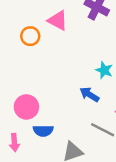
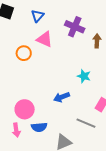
blue arrow: (89, 94) -> (62, 97), moved, turned -49
pink arrow: (14, 143) -> (16, 130), moved

